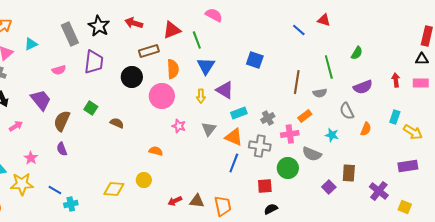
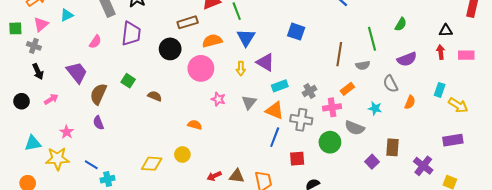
black triangle: (422, 59) -> (446, 30), moved
orange semicircle: (173, 69) -> (212, 41), turned -102
pink semicircle: (59, 70) -> (95, 42), turned -40
red square: (265, 186) -> (297, 159), moved

